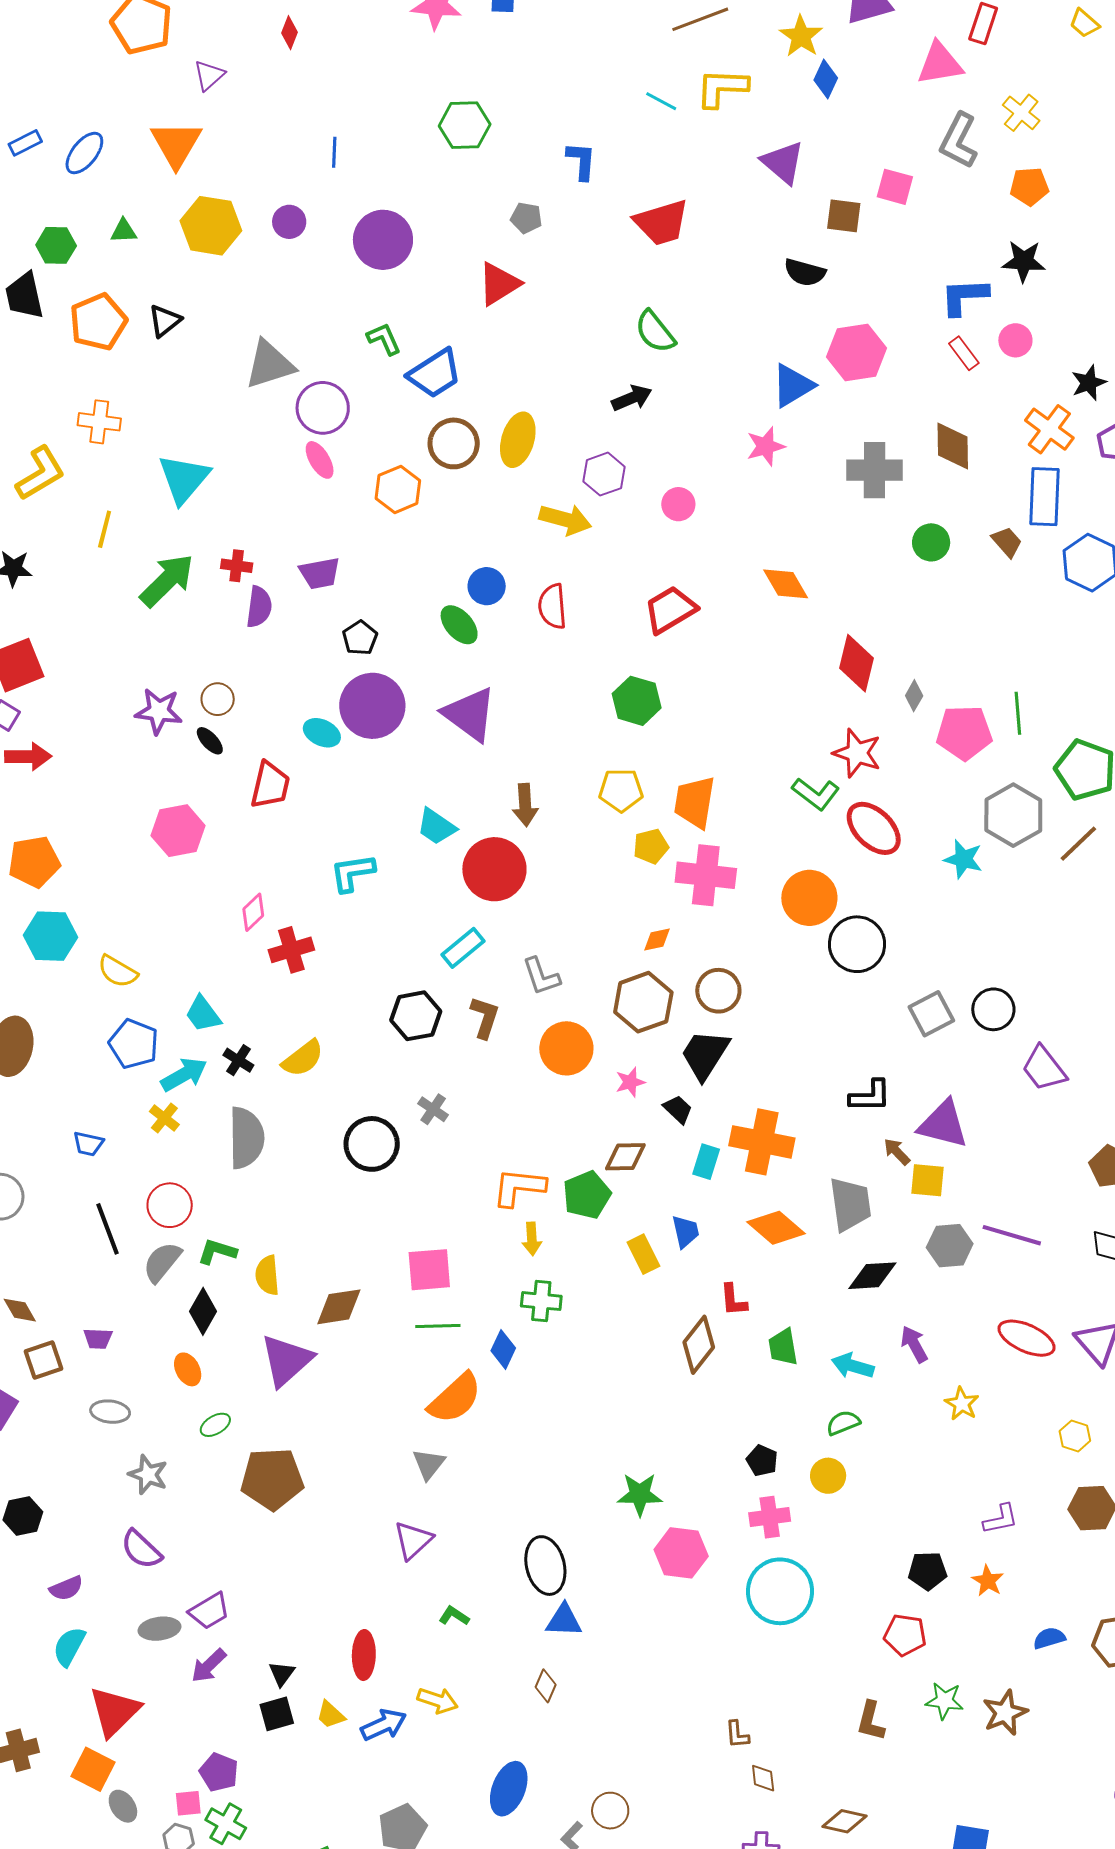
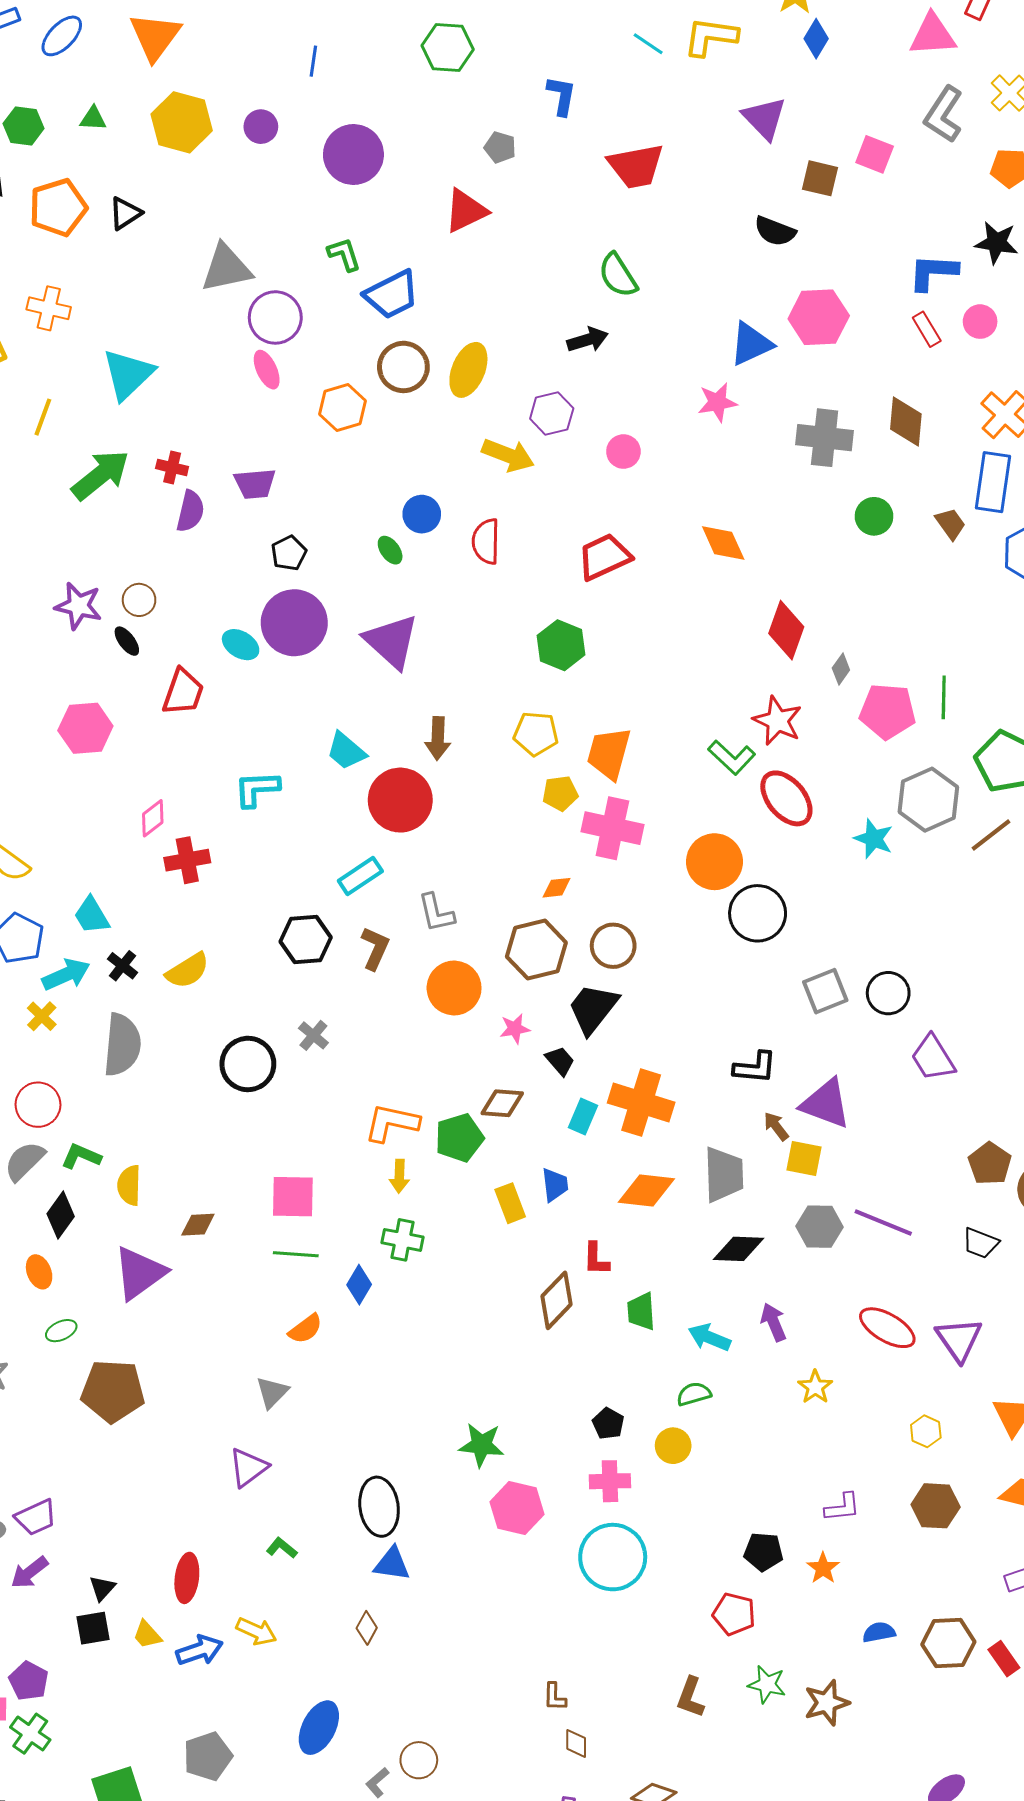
green ellipse: (459, 625) -> (390, 550), size x0.7
orange diamond: (776, 1228) -> (646, 1190), turned -40
brown diamond: (339, 1307) -> (198, 1225), size x0.7
orange semicircle: (455, 1398) -> (305, 1329), size x0.6

